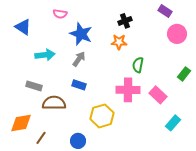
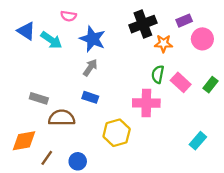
purple rectangle: (165, 11) -> (184, 21), moved, turned -56
black cross: (125, 21) -> (143, 24), size x1.6
orange star: (119, 42) -> (163, 43), moved
cyan arrow: (45, 55) -> (51, 40), moved, turned 42
pink rectangle: (158, 95) -> (181, 82), moved
blue circle: (78, 141) -> (78, 161), moved

